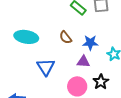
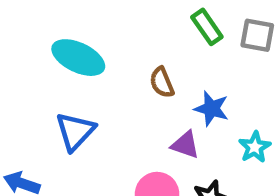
blue triangle: (46, 67) -> (75, 131), moved

